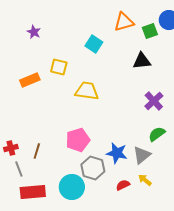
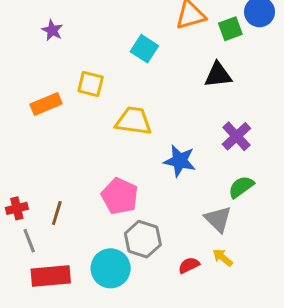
pink pentagon: (78, 140) -> (120, 196), turned -30
blue star: (117, 153) -> (180, 161), moved
gray triangle: (142, 155) -> (218, 219), turned -36

